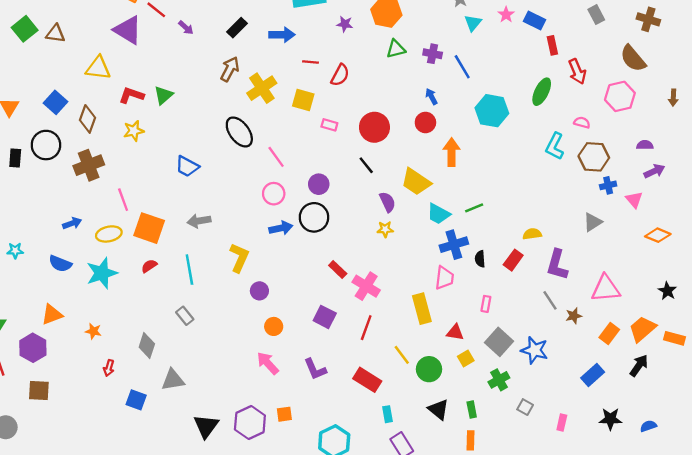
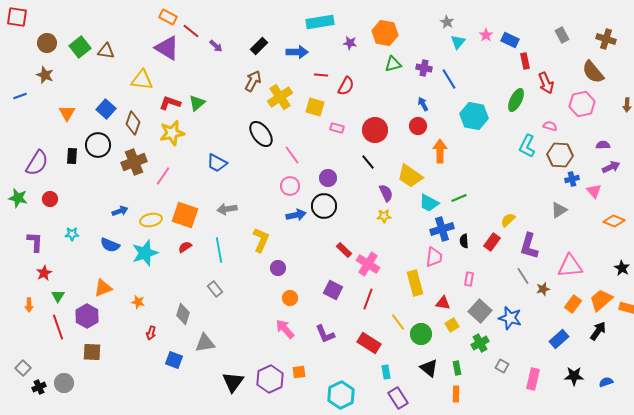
yellow star: (134, 131) -> (172, 133), size x1.4
pink line: (123, 200) -> (163, 176), moved, turned 54
yellow semicircle: (532, 234) -> (508, 220), turned -35
pink rectangle: (562, 423) -> (533, 379), size x1.5

